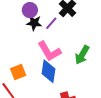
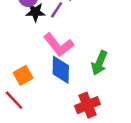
green arrow: (82, 55) -> (99, 63), moved

